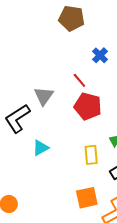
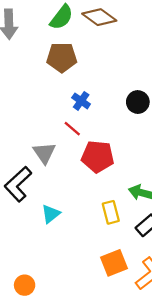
blue cross: (100, 55) -> (81, 101), moved
red line: (79, 80) -> (72, 129), moved

